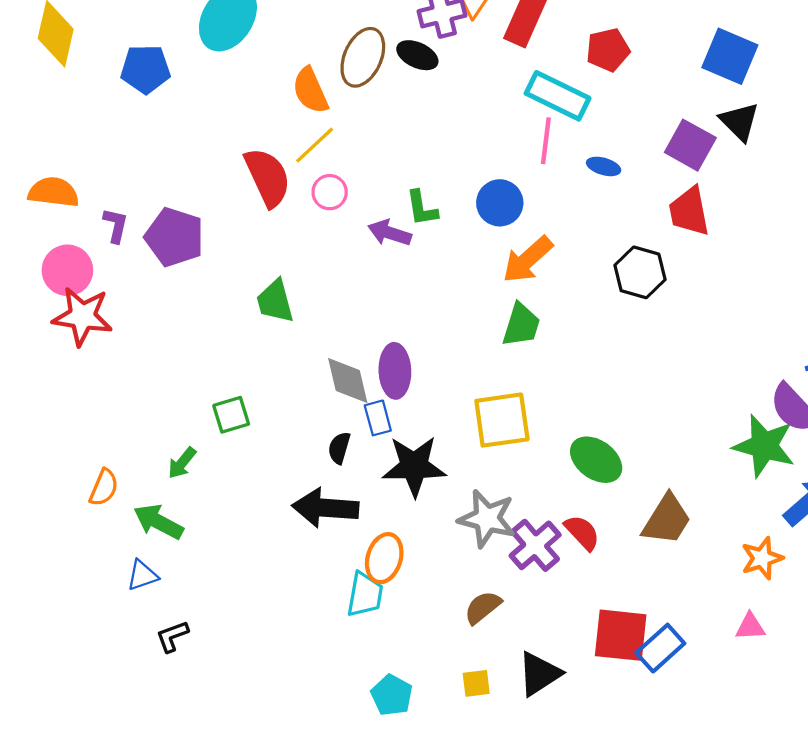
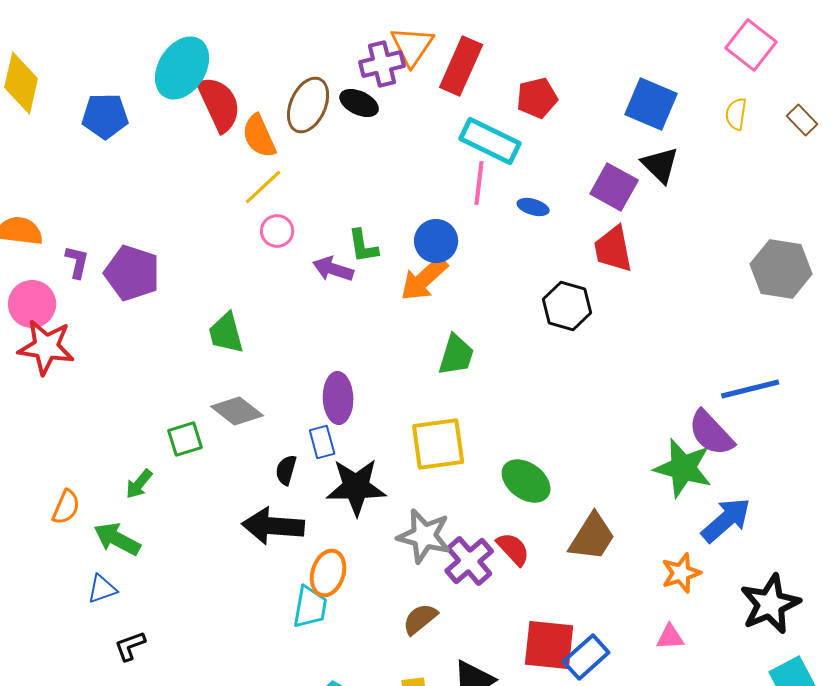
red semicircle: (268, 177) -> (219, 104), moved
orange arrow: (528, 260) -> (424, 279), moved
gray diamond: (348, 381) -> (237, 411), moved, turned -39

